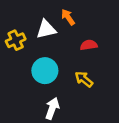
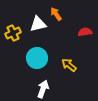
red semicircle: (89, 45) -> (85, 32), moved

